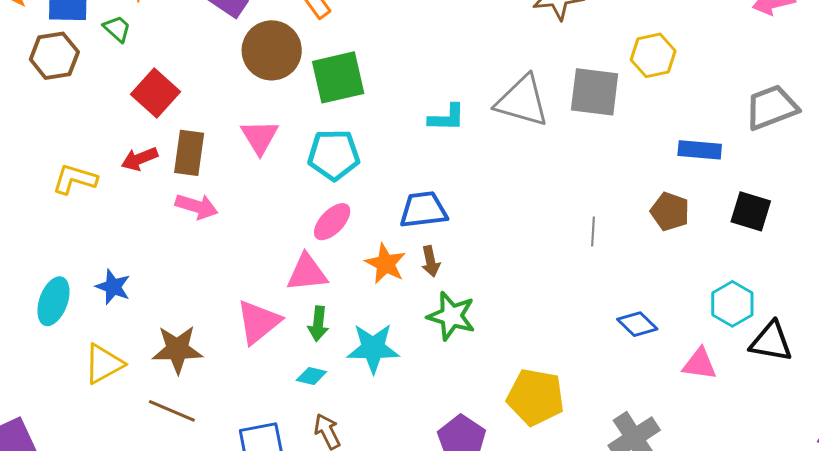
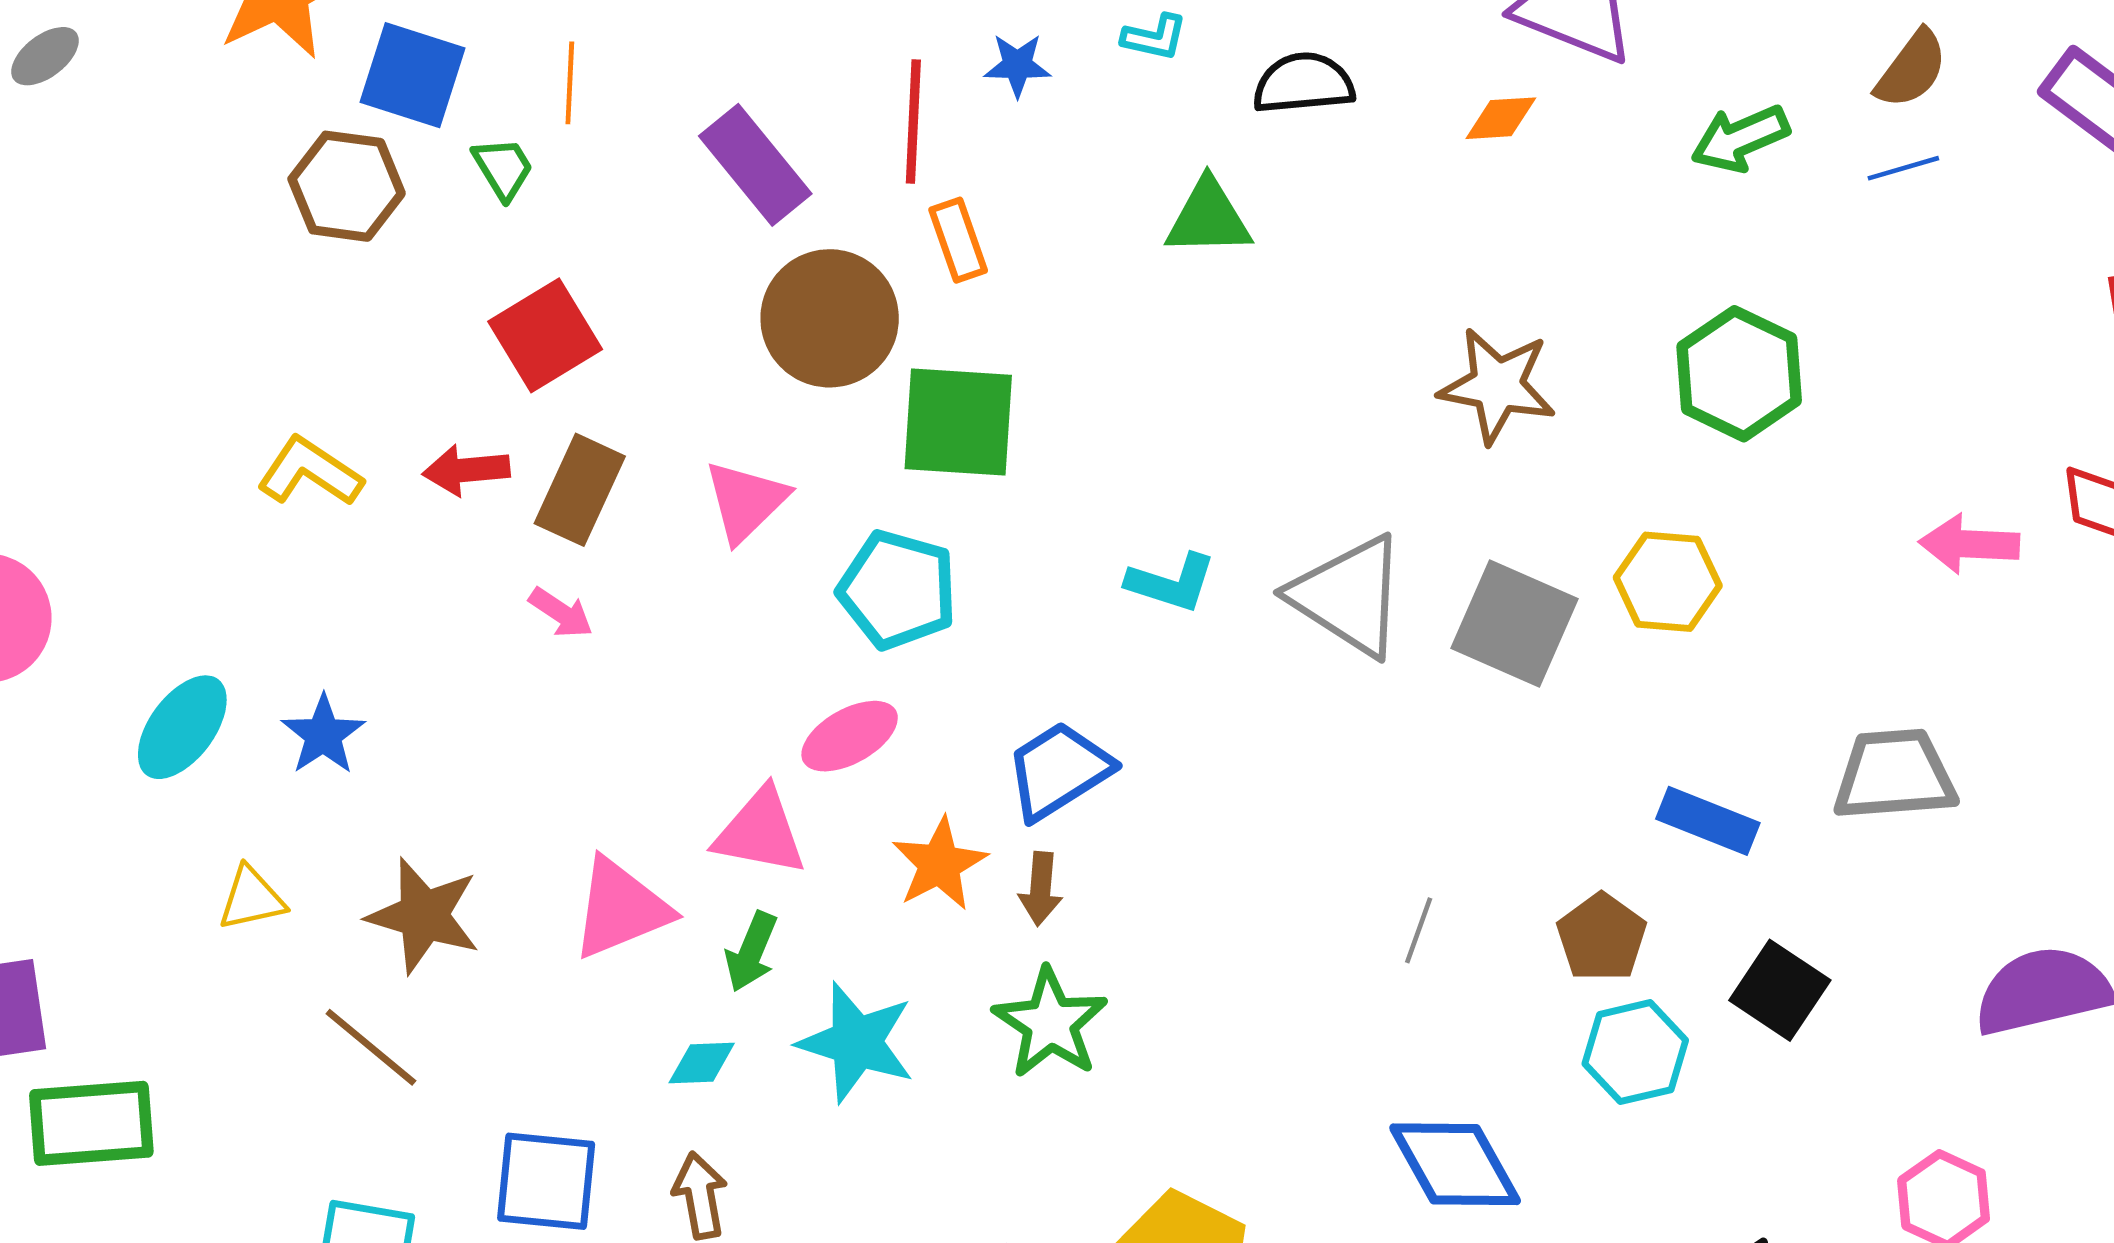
pink arrow: (197, 206) -> (561, 613), size x0.7
blue trapezoid: (423, 210) -> (1059, 770), turned -42
cyan hexagon: (732, 304) -> (1635, 1052), moved
blue diamond: (637, 324) -> (1455, 1164), size x1.5
yellow triangle: (104, 364) -> (252, 899), size x0.7
cyan diamond: (311, 376) -> (702, 1063), turned -32

